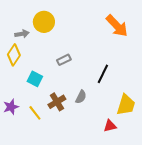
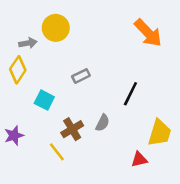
yellow line: (35, 113) -> (57, 152), moved

